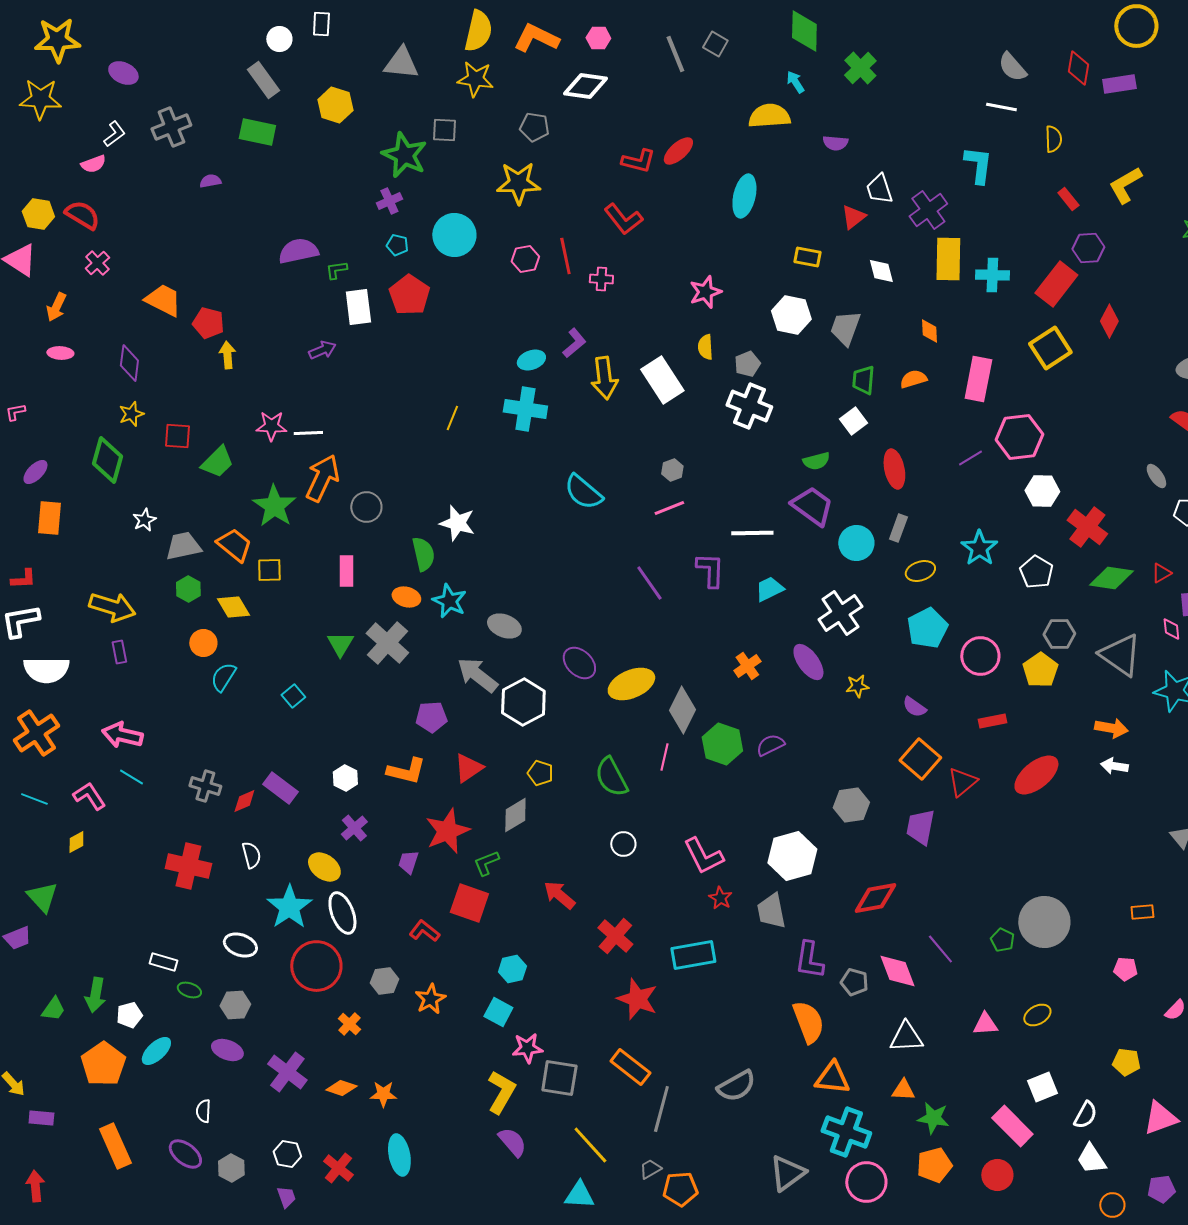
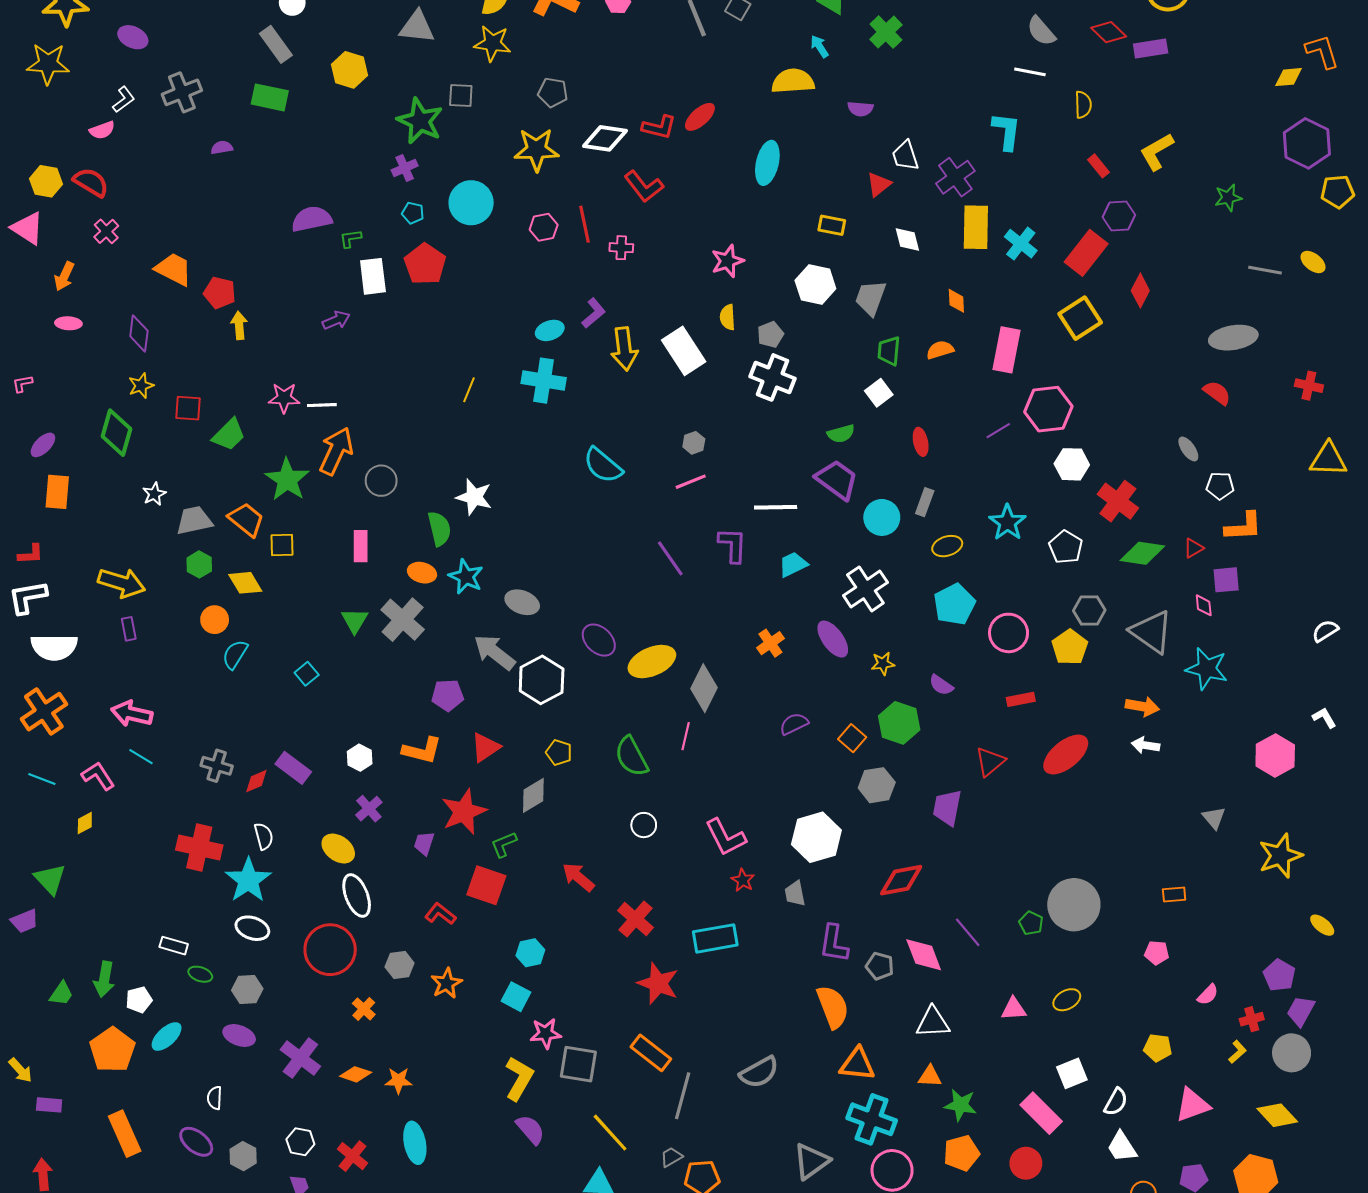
red diamond: (1078, 68) -> (1109, 32), turned -56
white diamond: (585, 86) -> (605, 138), moved
cyan cross: (992, 275) -> (1021, 244), turned 36
red ellipse: (894, 469) -> (921, 442), size x0.7
green hexagon: (722, 744) -> (899, 723), moved
orange square: (920, 759) -> (852, 738), moved, size x0.7
cyan star: (289, 907) -> (248, 880), moved
gray trapezoid: (771, 911) -> (795, 893), size x0.7

